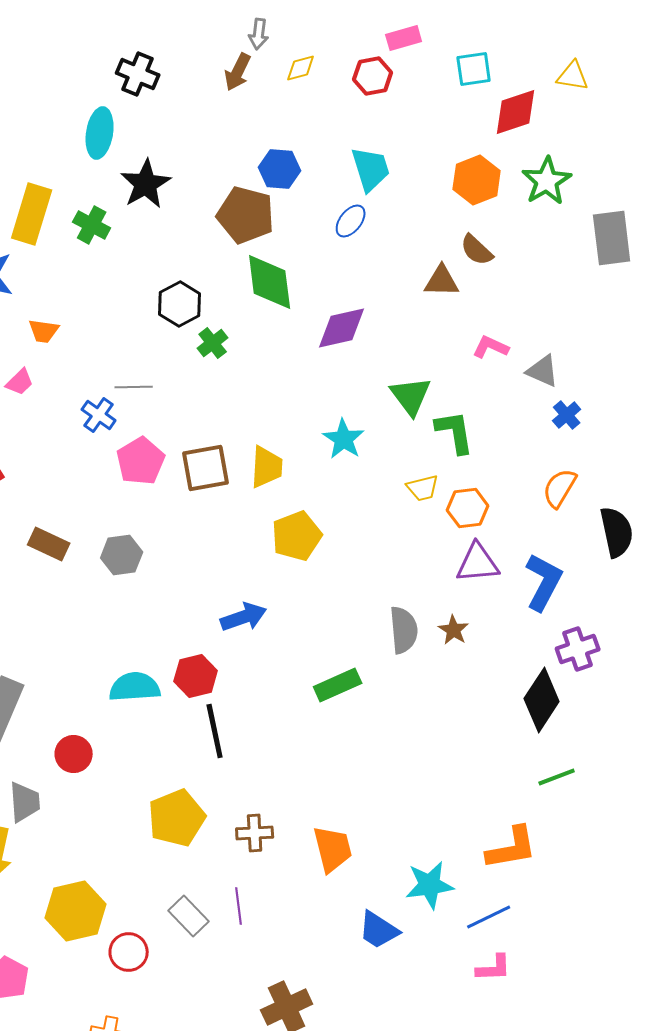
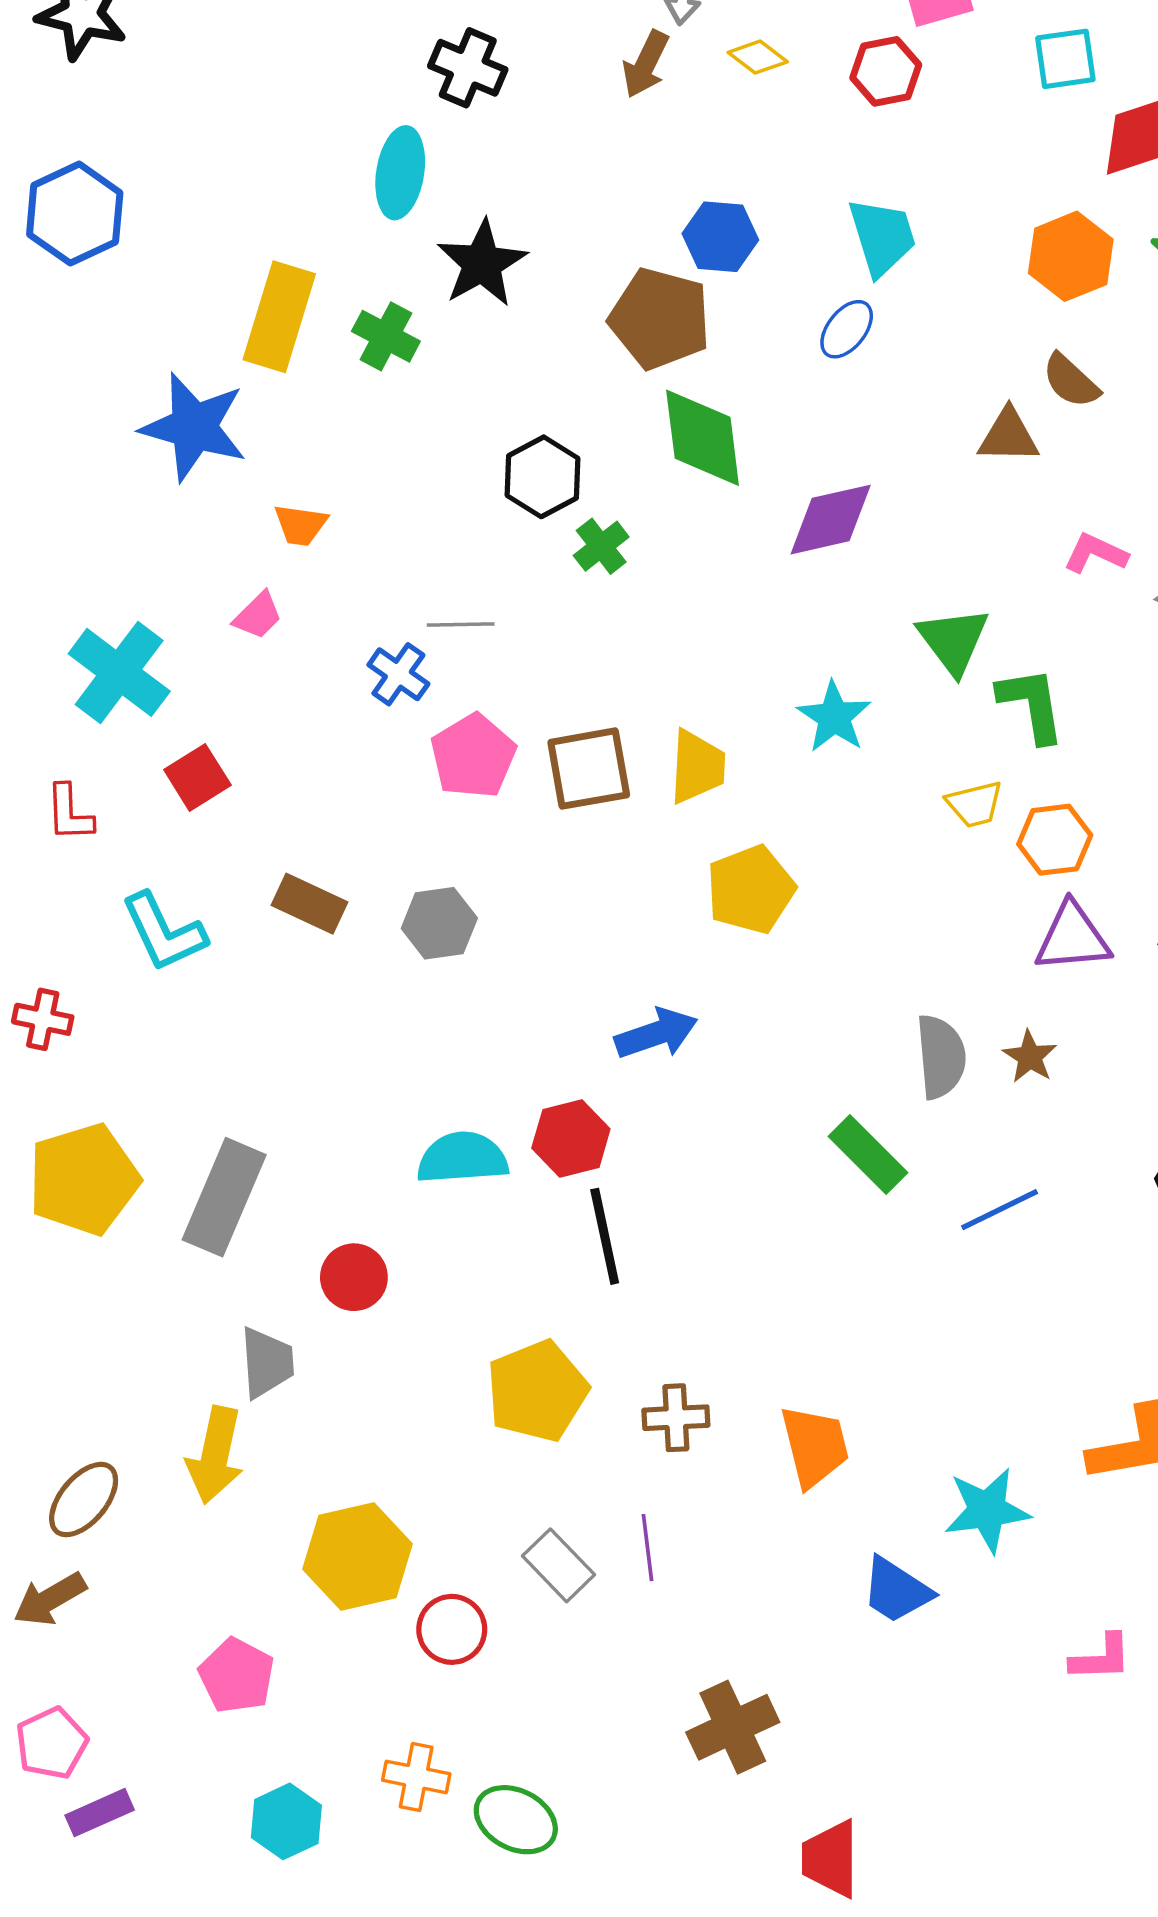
yellow diamond: (301, 68) -> (758, 57), turned 52
green rectangle: (338, 685) -> (868, 1154), moved, turned 69
blue line: (489, 917) -> (1000, 1210), moved

